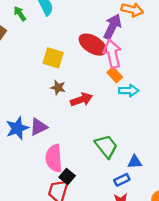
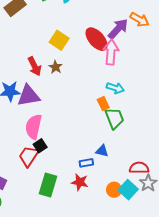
orange rectangle: (115, 75) -> (103, 104), moved
red arrow: (82, 100) -> (34, 66), moved, turned 66
purple triangle: (39, 127) -> (29, 96), size x1.4
green trapezoid: (106, 146) -> (114, 118), moved

